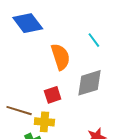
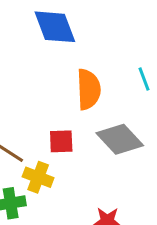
gray diamond: (89, 83) -> (120, 139), turned 48

